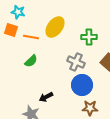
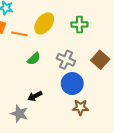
green cross: (89, 37) -> (79, 25), moved
green semicircle: (31, 61) -> (34, 59), moved

